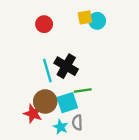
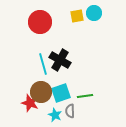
cyan circle: (97, 21) -> (94, 13), moved
red circle: (44, 24) -> (40, 22), size x1.5
green line: (83, 90) -> (85, 96), moved

